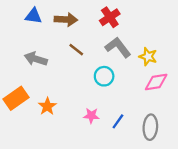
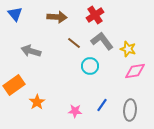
blue triangle: (33, 16) -> (15, 14), moved, turned 42
brown line: (76, 50) -> (74, 43), moved
orange star: (47, 106) -> (37, 102), moved
pink star: (91, 116) -> (75, 111), moved

